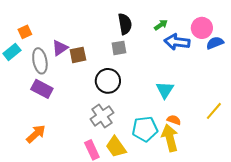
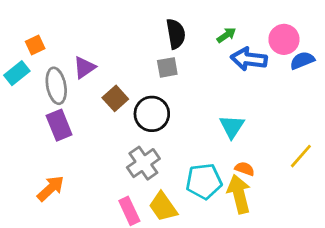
brown square: (78, 55) -> (115, 98), moved, turned -30
purple rectangle: (42, 89) -> (59, 125), turned 40

